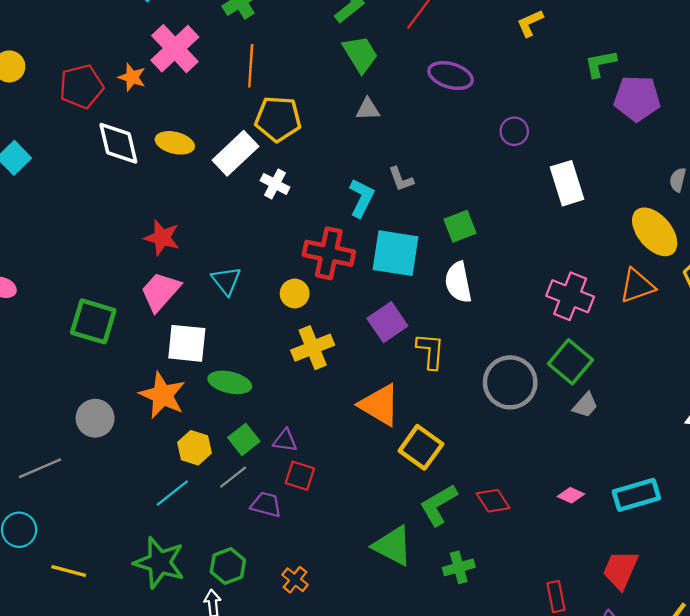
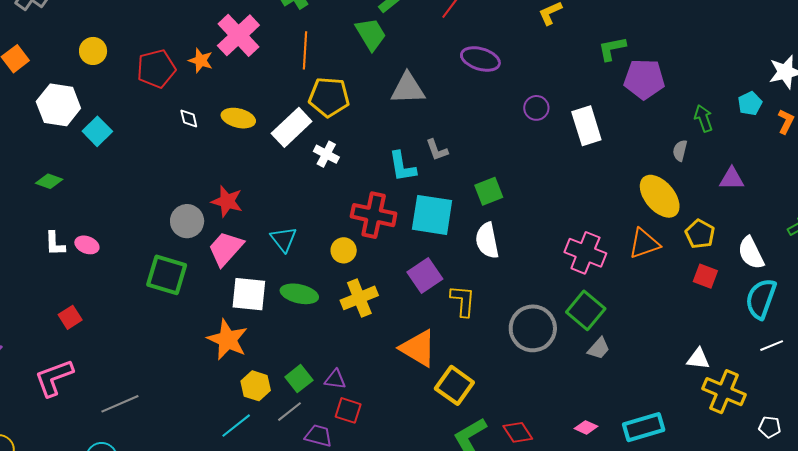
green trapezoid: (360, 54) -> (371, 34), moved
gray triangle: (368, 109) -> (408, 89), size x1.6
white diamond: (118, 143) -> (189, 118), size x0.5
white rectangle: (567, 183) -> (586, 126), moved
cyan L-shape: (362, 198) -> (402, 166), turned 144
green ellipse: (230, 382) -> (299, 294), moved
gray circle: (95, 418) -> (187, 221), moved

